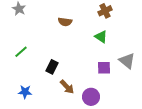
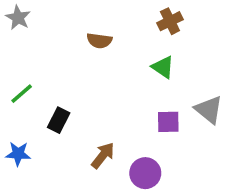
black rectangle: (52, 67) -> (59, 120), moved
brown arrow: (67, 87) -> (103, 155), turned -98
blue star: (25, 92) -> (18, 154), moved

